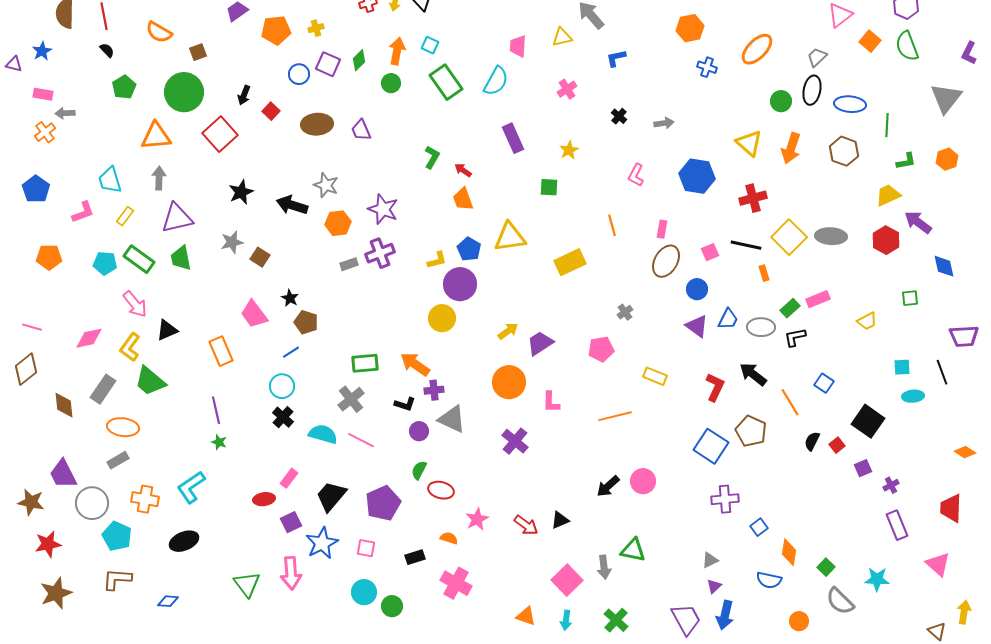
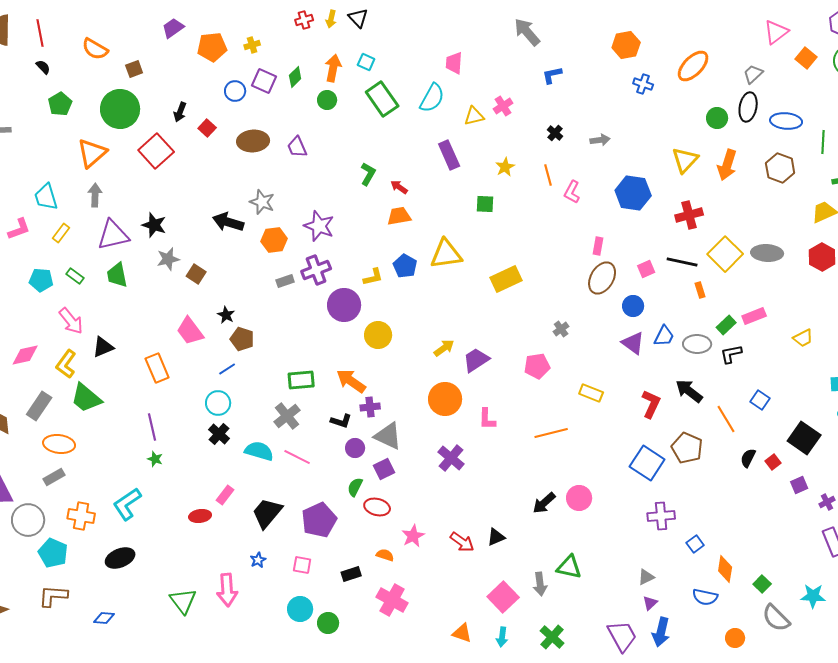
yellow triangle: (562, 37) -> (474, 116), moved
orange triangle: (156, 136) -> (92, 153), turned -36
yellow triangle: (749, 143) -> (685, 160), turned 32
black star: (241, 192) -> (154, 225), moved, turned -30
orange trapezoid: (463, 199) -> (399, 216), turned 100
orange line: (612, 225) -> (548, 175), moved
green rectangle: (139, 259) -> (75, 276), size x0.6
purple circle: (460, 284) -> (344, 305), moved
purple square: (291, 522) -> (384, 469), moved
blue star: (322, 543) -> (258, 560), size x0.5

